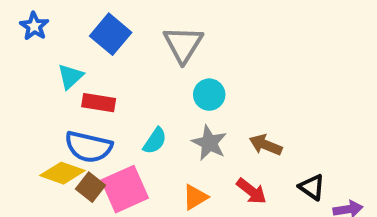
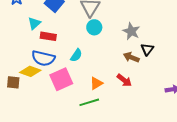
cyan circle: (209, 95) -> (94, 27), moved
gray star: (209, 143) -> (131, 31), moved
brown square: (91, 187) -> (13, 82), moved, turned -32
black triangle: (312, 187) -> (147, 49), moved, turned 32

